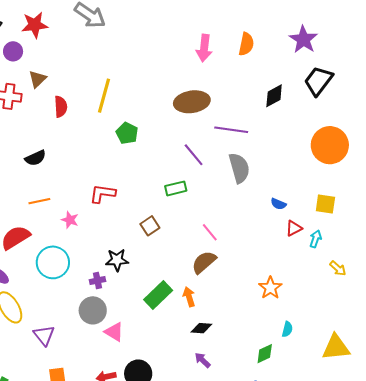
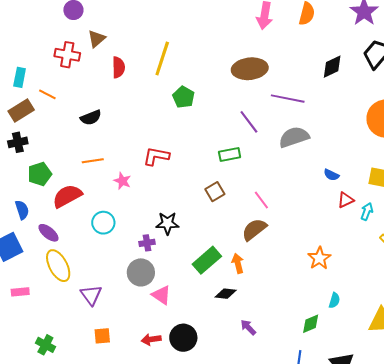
gray semicircle: (239, 168) -> (294, 137), turned -96
brown square: (150, 226) -> (215, 192), moved
cyan circle: (53, 262) -> (103, 223), size x0.7
black diamond: (201, 328) -> (226, 294), moved

